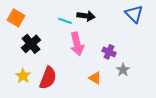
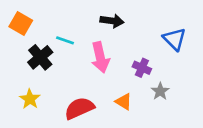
blue triangle: (134, 14) -> (174, 39), moved
cyan line: (65, 21) -> (65, 40), moved
red semicircle: (48, 78) -> (79, 108), moved, turned -135

